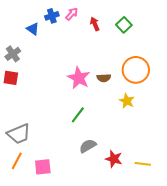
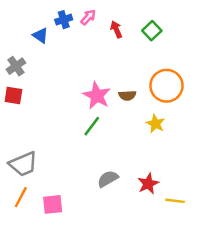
green line: (78, 115) -> (92, 126), moved
red star: (114, 159) -> (148, 184), moved, turned 30

